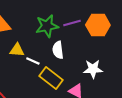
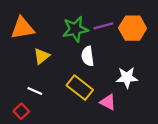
yellow triangle: (17, 50) -> (42, 56), turned -42
white line: (33, 61) -> (35, 91), moved

